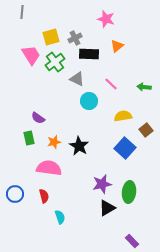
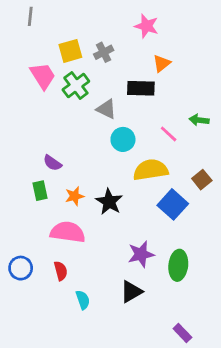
black rectangle: (89, 54) -> (141, 88), moved
pink line: (111, 84) -> (169, 134), moved
yellow semicircle: (123, 116) -> (151, 170), moved, size x1.4
black triangle: (107, 208) -> (131, 292), moved

